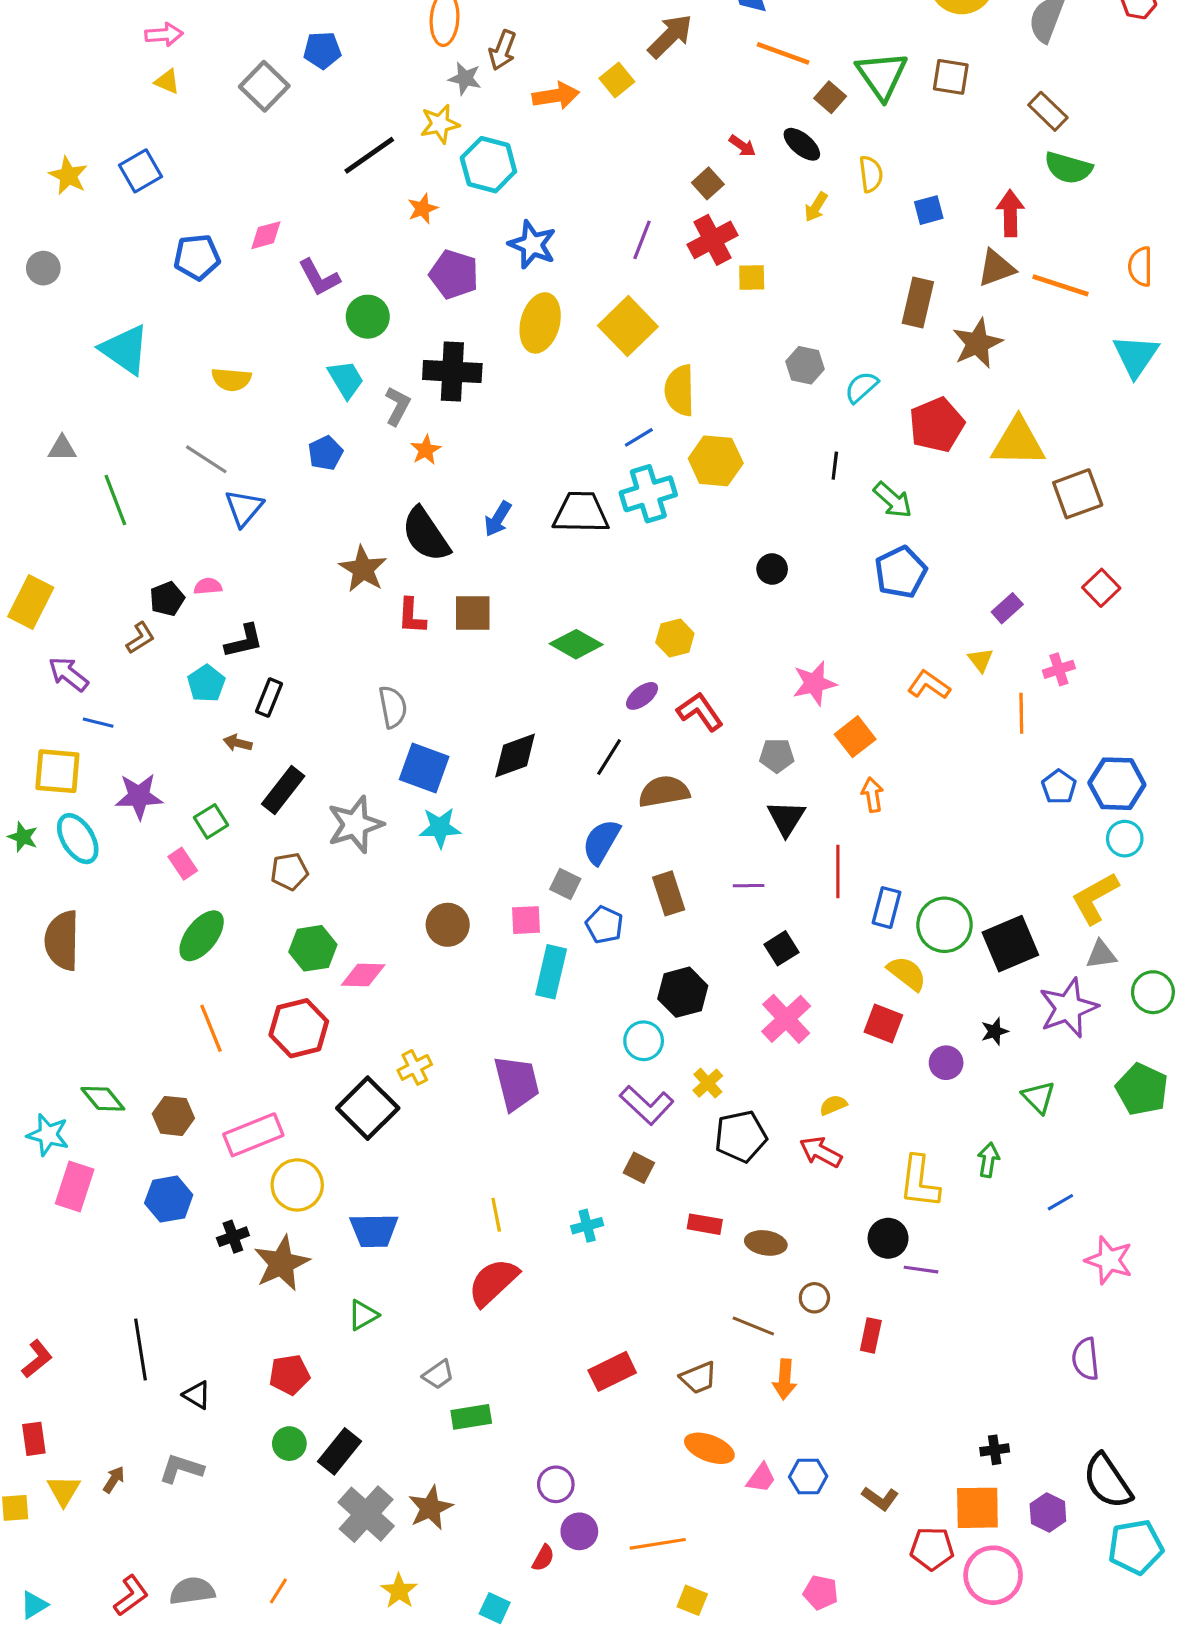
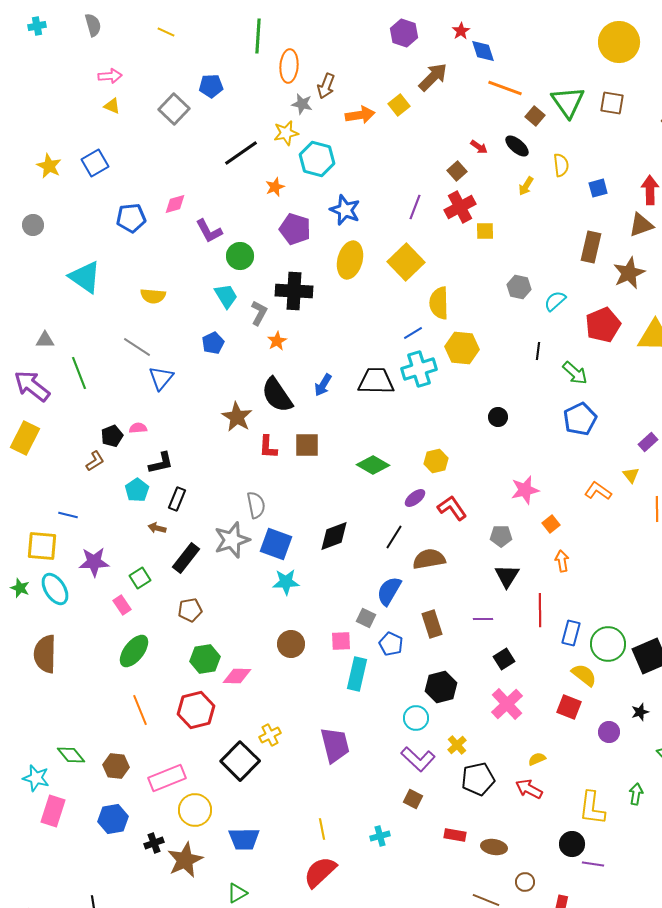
purple arrow: (68, 674) -> (32, 386), moved, size x1.4
orange square: (855, 737) -> (551, 524), size x0.7
gray star: (355, 824) -> (232, 540), moved

